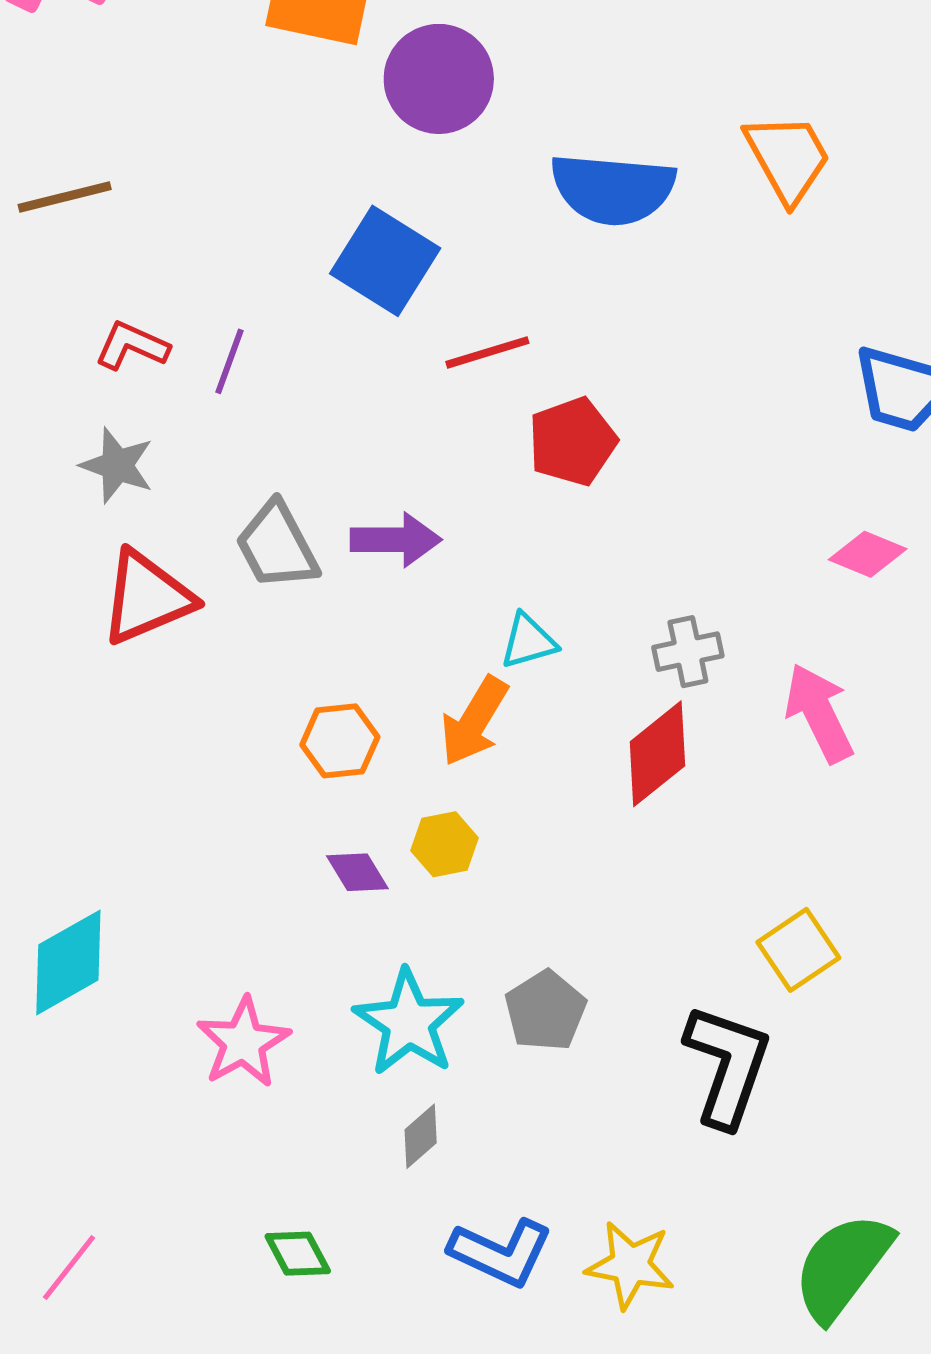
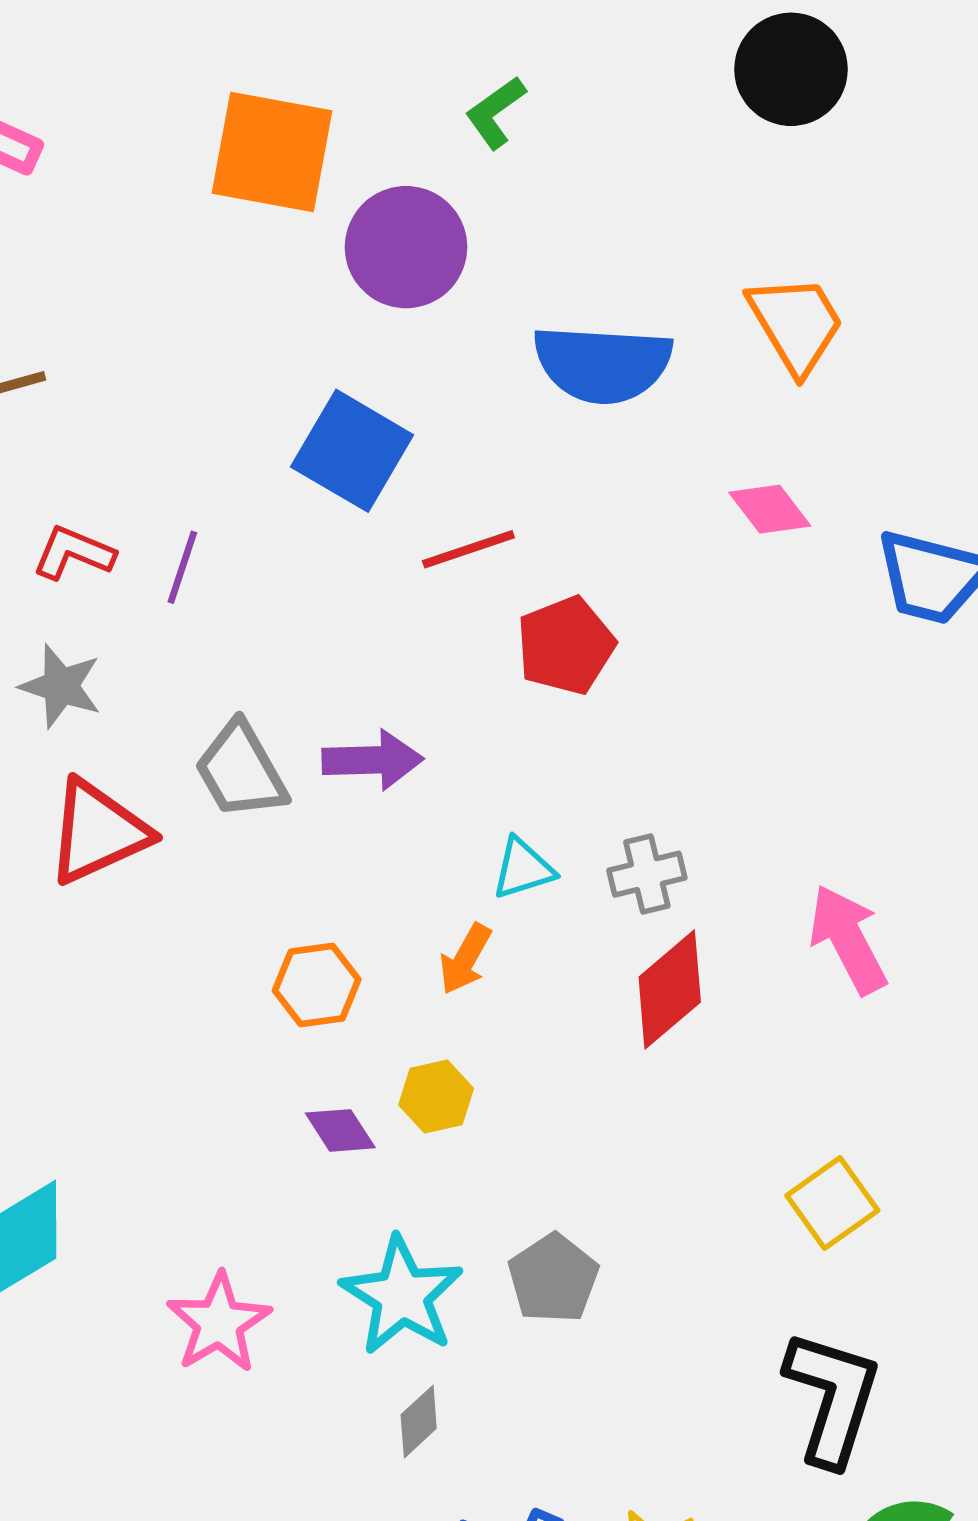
pink diamond: (868, 554) -> (770, 509), moved, turned 32
gray cross: (688, 652) -> (647, 874), moved
orange arrow: (474, 721) -> (465, 959), size x0.7
black L-shape: (727, 1065) -> (832, 1398), moved

